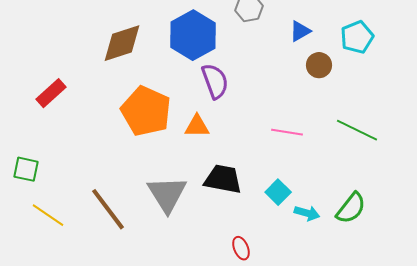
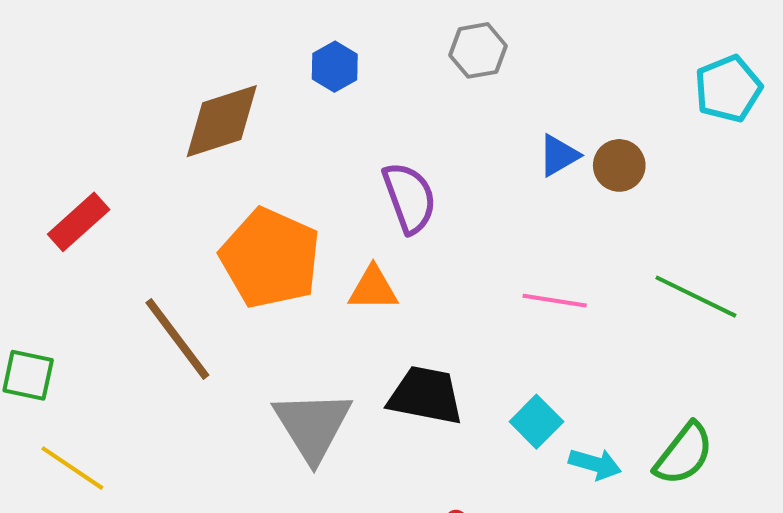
blue triangle: (300, 31) -> (559, 155), moved
blue hexagon: (193, 35) -> (335, 67), moved, size x0.5
cyan pentagon: (357, 37) -> (728, 89), moved
brown line: (108, 209) -> (177, 339), moved

